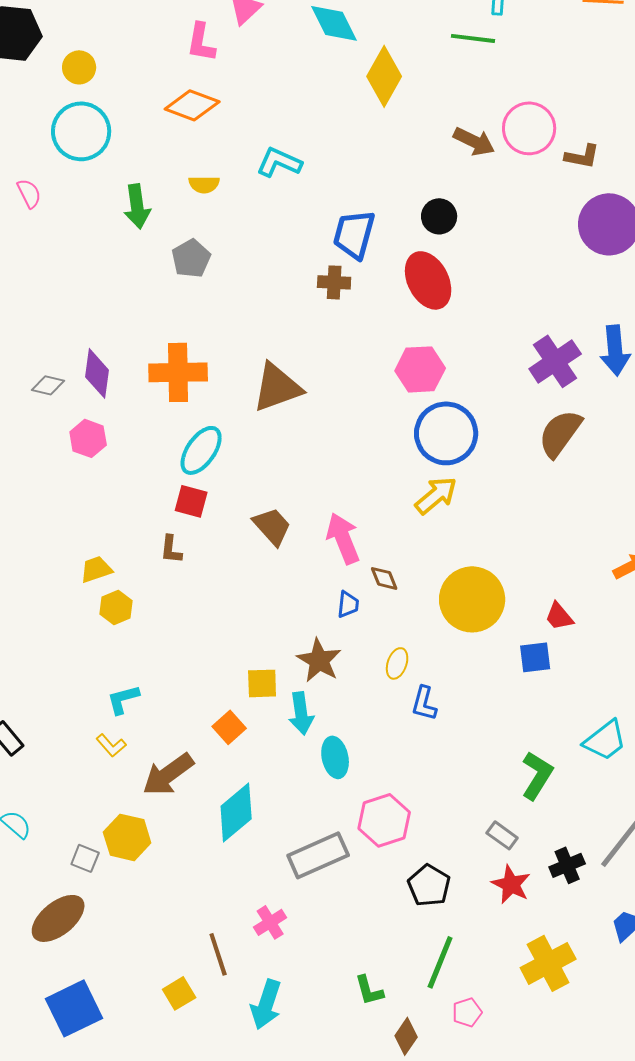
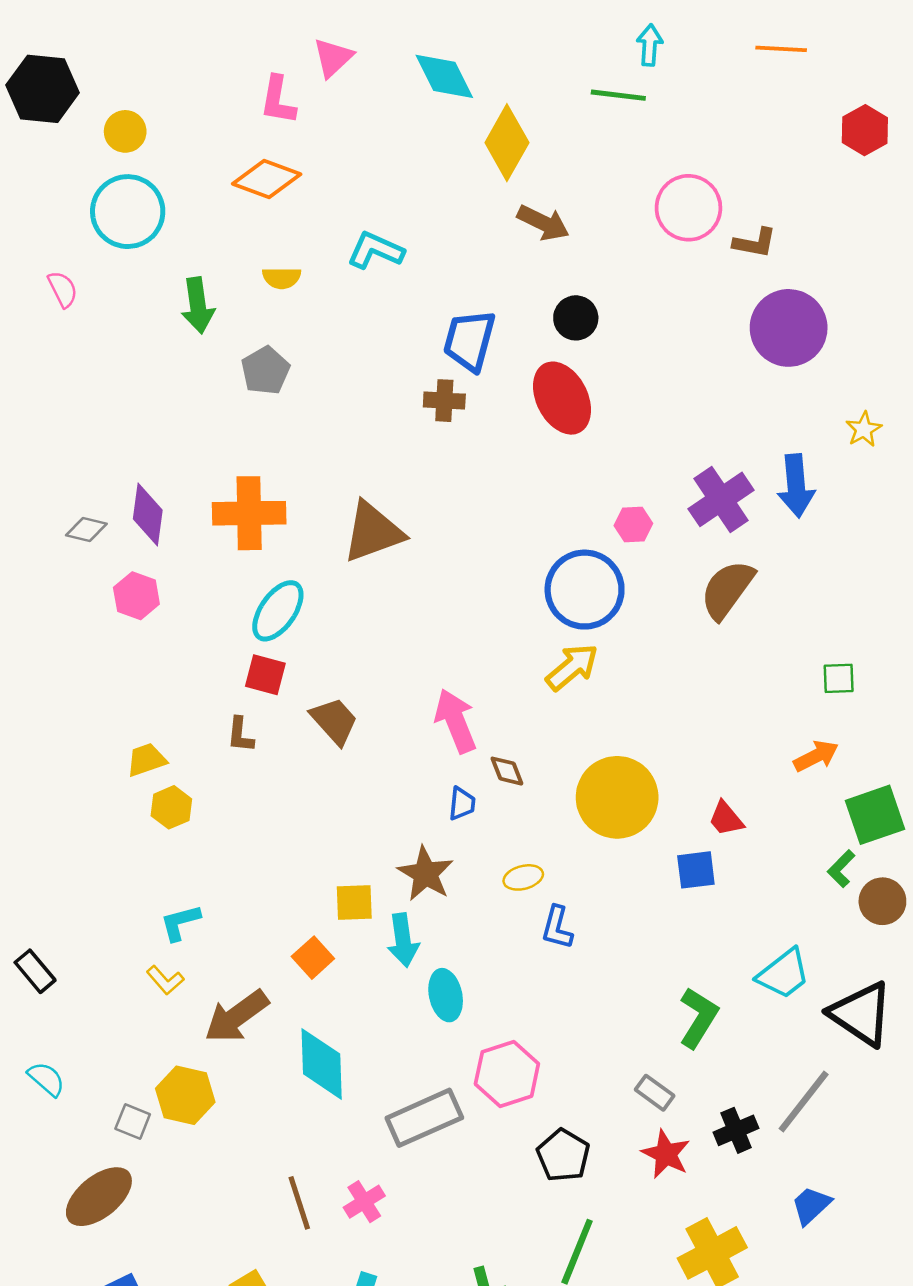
brown arrow: (474, 141) -> (543, 223), moved
pink hexagon: (420, 369) -> (633, 524), moved, size x0.6
brown trapezoid: (272, 526) -> (334, 721), moved
yellow ellipse: (397, 663) -> (523, 877), turned 56
cyan diamond: (236, 812) -> (322, 1064), turned -52
brown line: (218, 954) -> (299, 1203), moved

